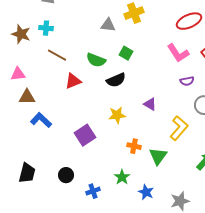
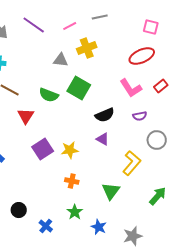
green square: (126, 53) -> (79, 88), size x1.6
black semicircle: (116, 80) -> (105, 115), moved
red triangle: (73, 81) -> (26, 116), turned -36
purple square: (85, 135) -> (43, 149), moved
orange cross: (134, 146) -> (72, 181), moved
blue cross: (93, 191) -> (46, 226), turned -32

